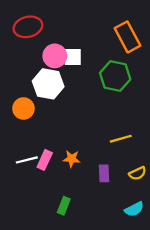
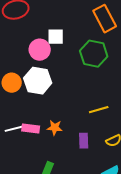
pink circle: (55, 56) -> (40, 50), moved
white hexagon: (48, 84) -> (38, 81), moved
pink rectangle: (45, 160) -> (31, 129), turned 72

